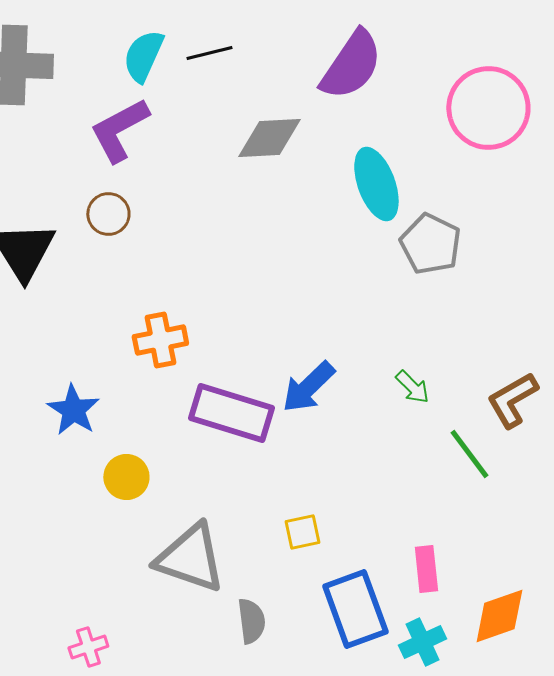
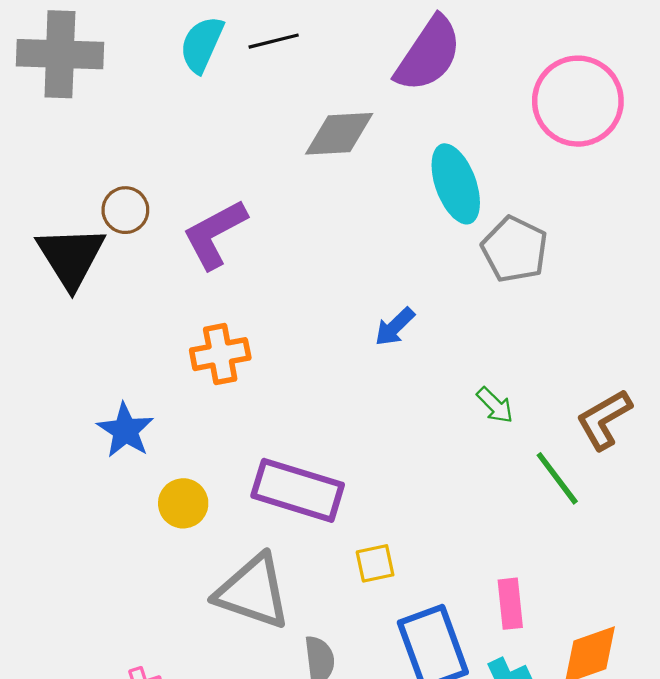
purple L-shape: (119, 130) -> (215, 234), moved
brown circle: (108, 214) -> (125, 210), moved
blue arrow: (308, 387) -> (395, 327), moved, size x0.7
purple rectangle: (231, 413) -> (298, 490), moved

